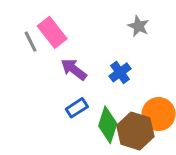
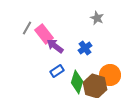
pink rectangle: (52, 32) -> (44, 34), moved
gray line: (31, 42) -> (27, 28), turned 56

